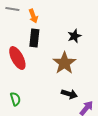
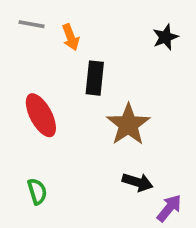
black star: (74, 36) -> (165, 37), moved
black rectangle: (34, 38) -> (95, 78), moved

